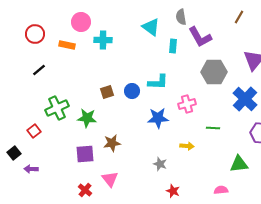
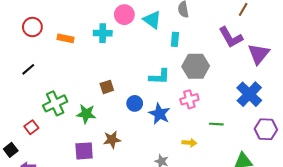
pink circle: (81, 22) -> (124, 15), moved
purple L-shape: (200, 37) -> (231, 37), moved
black line: (39, 70) -> (28, 69), moved
gray hexagon: (214, 72) -> (196, 66), moved
blue circle: (132, 91) -> (135, 103), moved
blue star: (158, 118) -> (159, 114), turned 30

